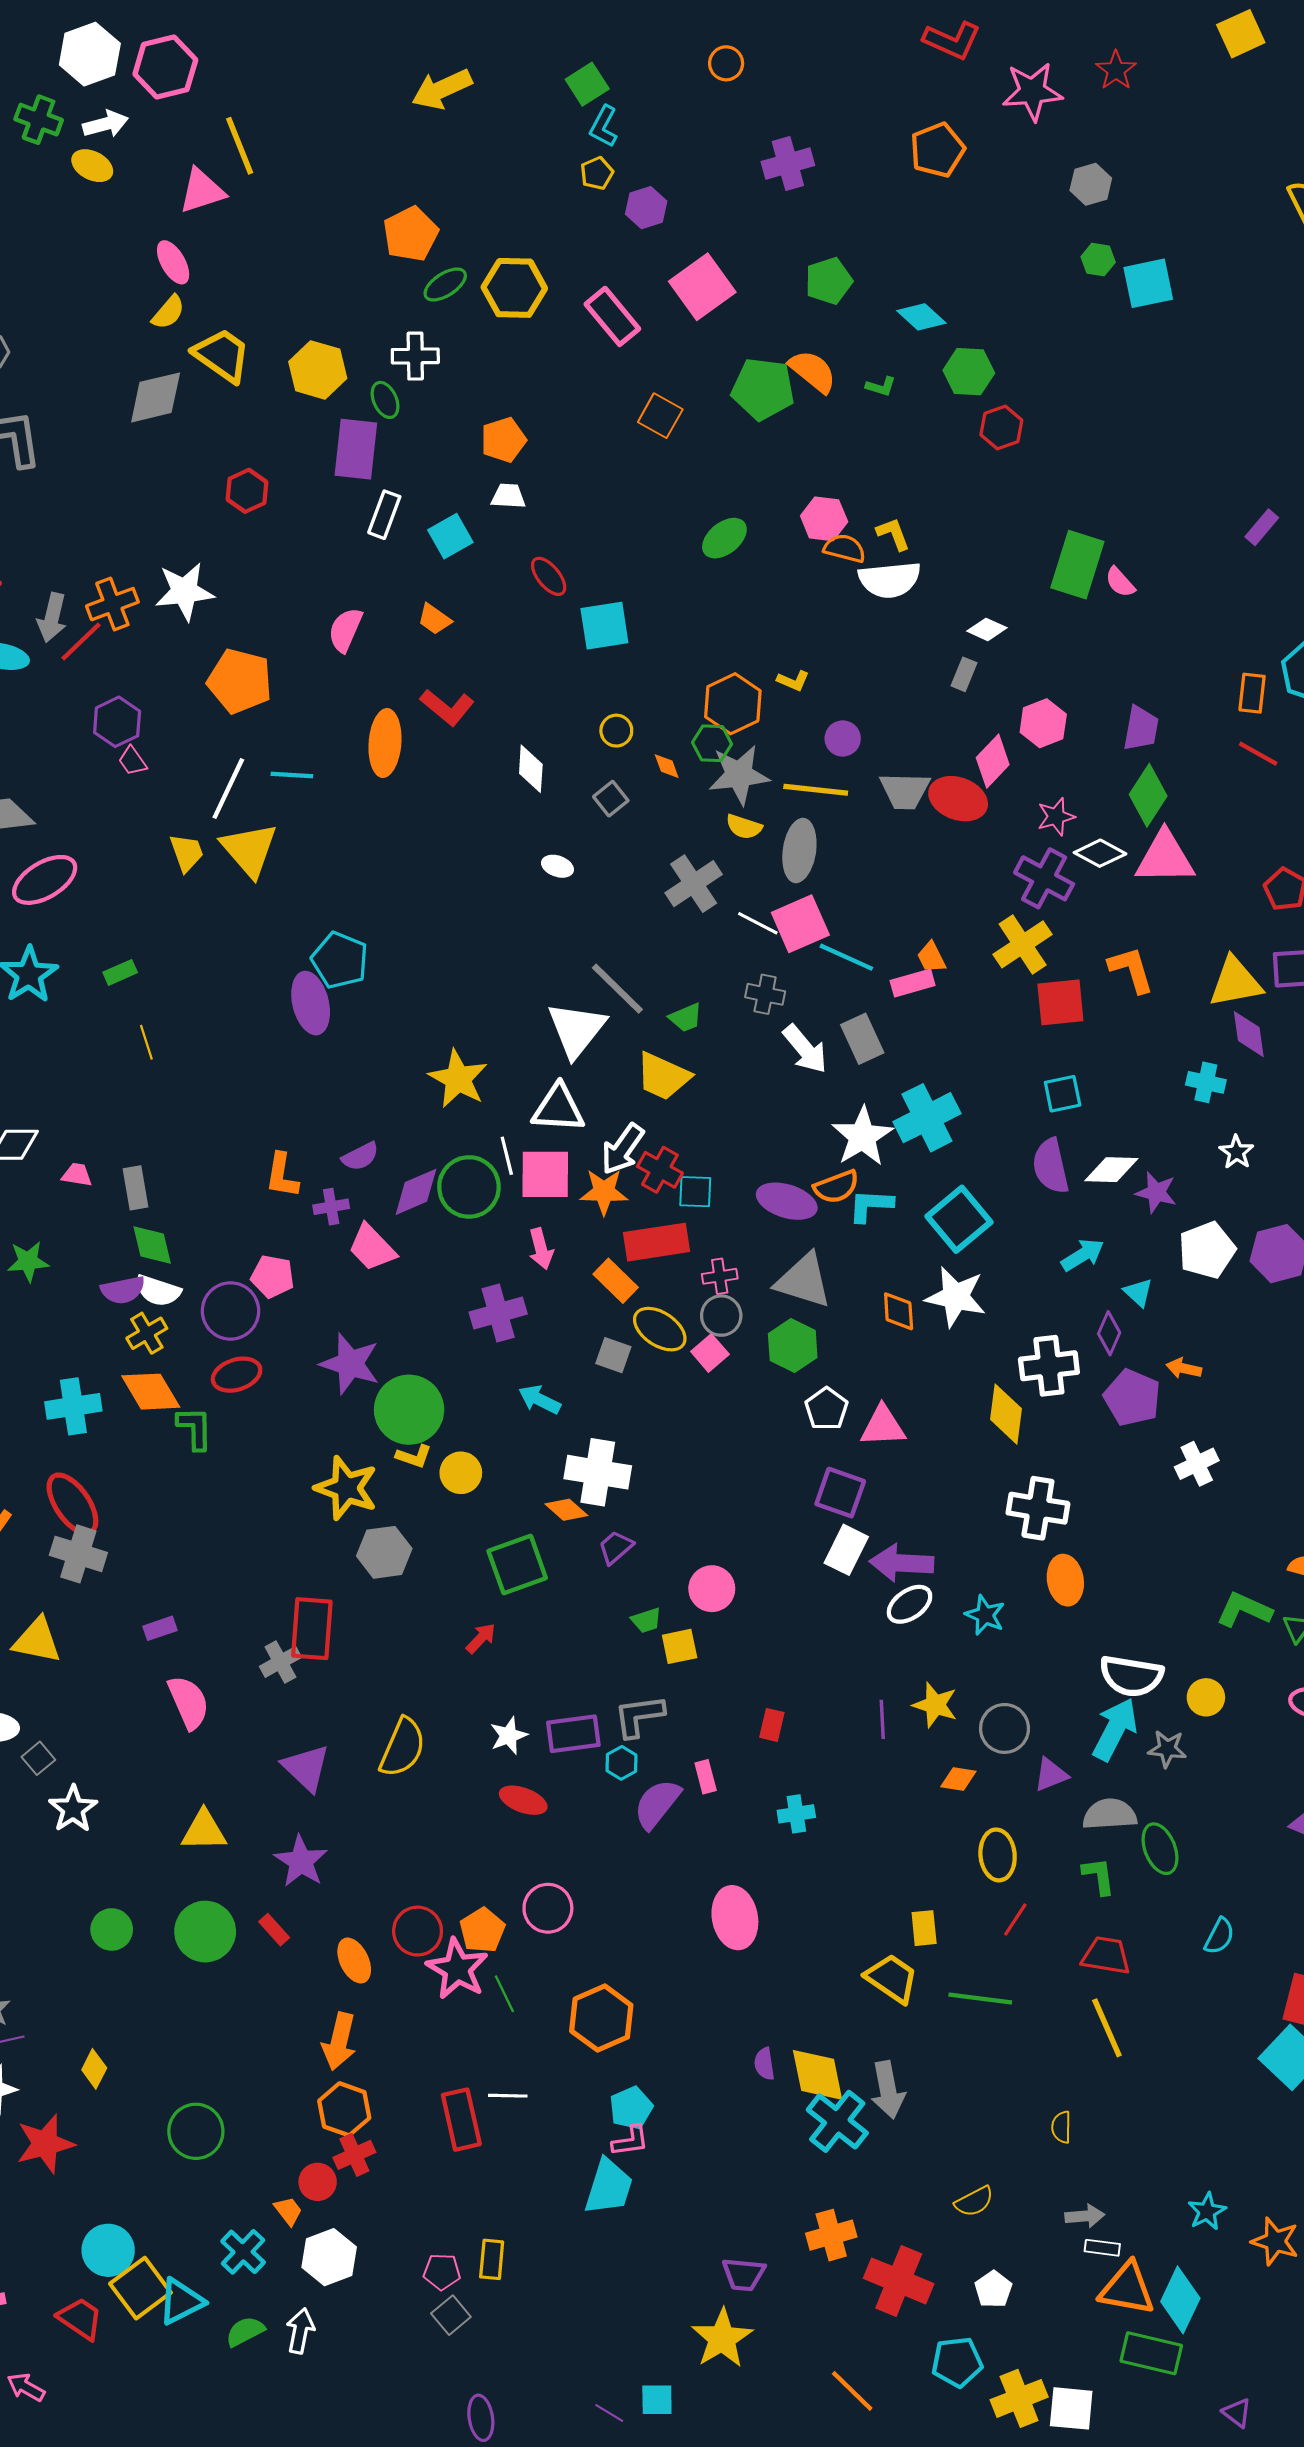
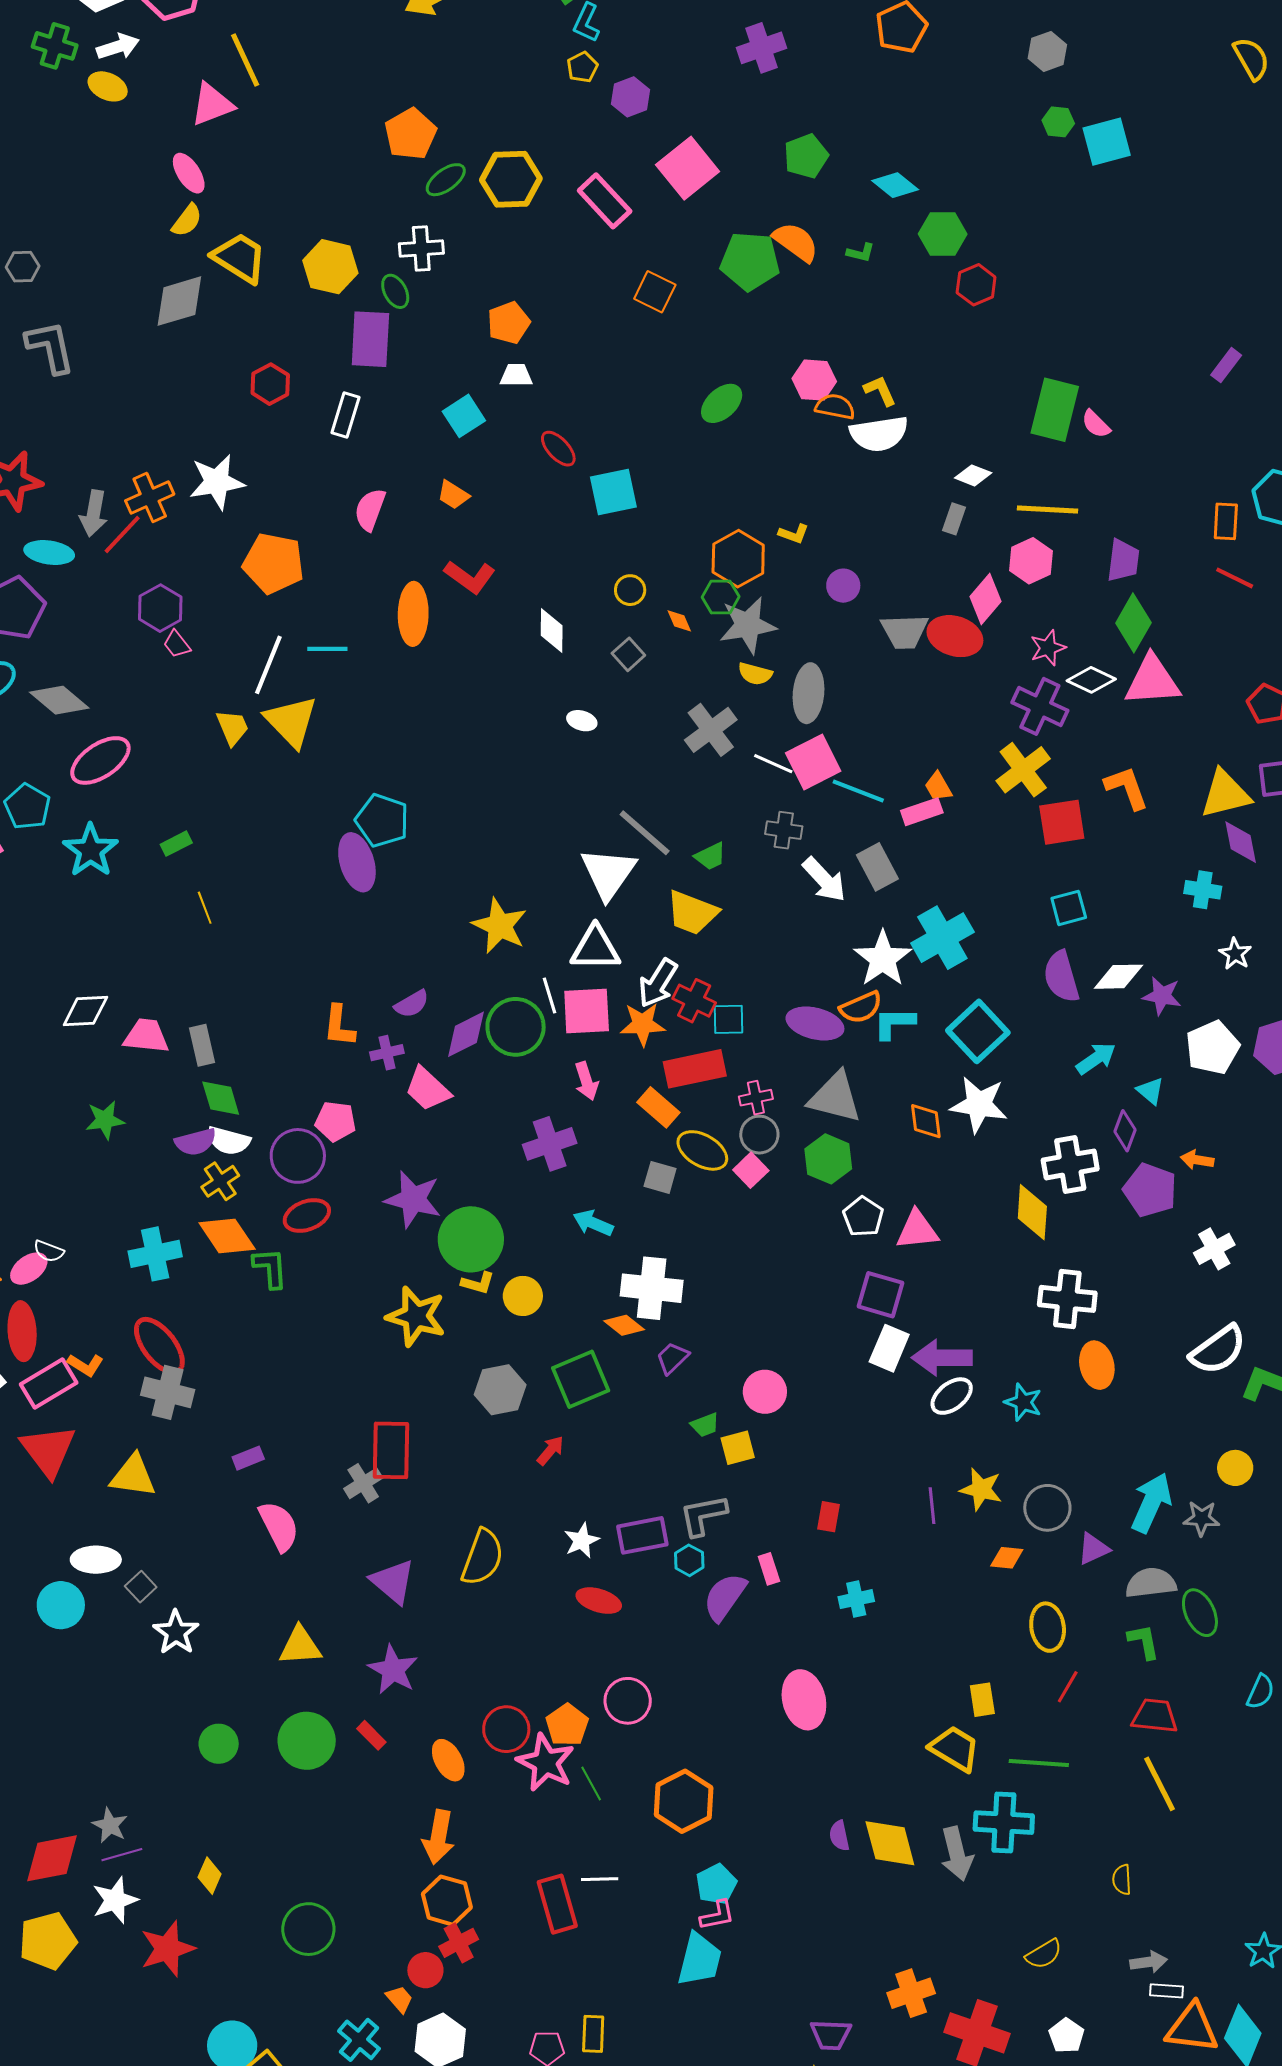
white rectangle: (384, 515) -> (346, 415), moved
yellow line: (816, 790) -> (1048, 509), moved
pink trapezoid: (77, 1175) -> (146, 1036), size x1.6
gray hexagon: (384, 1552) -> (500, 1390), moved
white semicircle: (1131, 1676) -> (1218, 1350), moved, turned -42
cyan cross: (837, 2121) -> (1004, 1823), moved, turned -32

